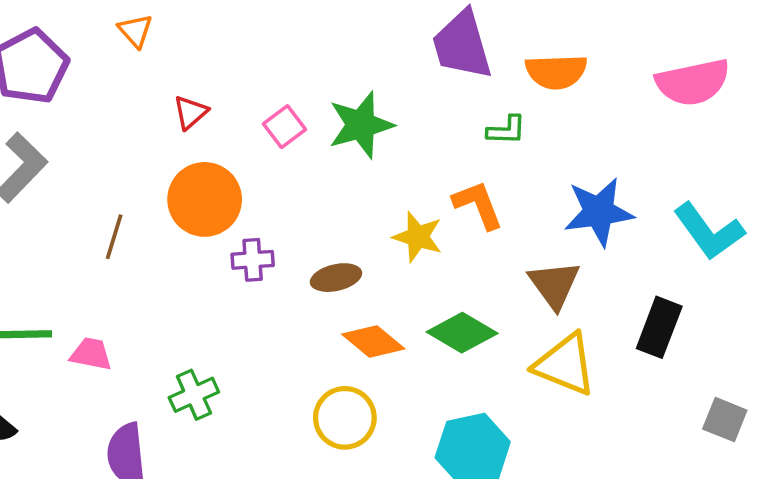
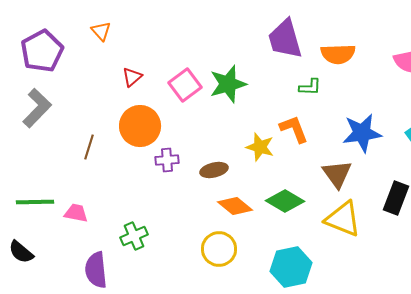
pink square: (285, 127) -> (185, 85), size x1.4

